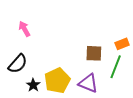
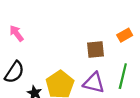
green line: (116, 67) -> (123, 76), moved

